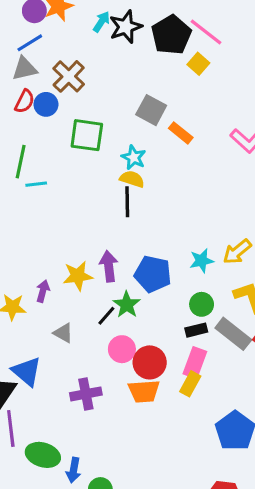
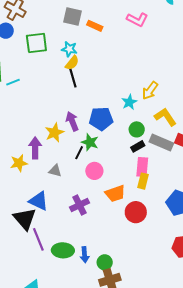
yellow semicircle: (132, 179) -> (72, 63), turned 126
purple arrow: (43, 291) -> (35, 148), size x1.5
red circle: (150, 362) -> (136, 212), moved

